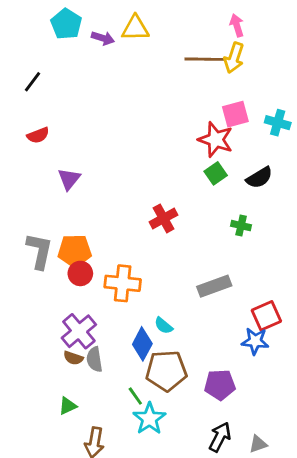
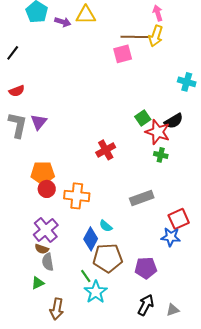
pink square: (235, 114) -> (123, 54), moved
red star: (216, 140) -> (158, 132), moved
gray L-shape: (39, 251) -> (18, 125), moved
gray semicircle: (94, 359) -> (48, 262), moved

